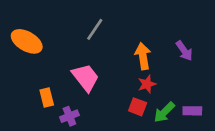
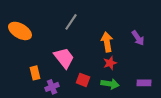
red square: (138, 107) -> (83, 80), moved
green arrow: (164, 112) -> (110, 84), moved, turned -126

